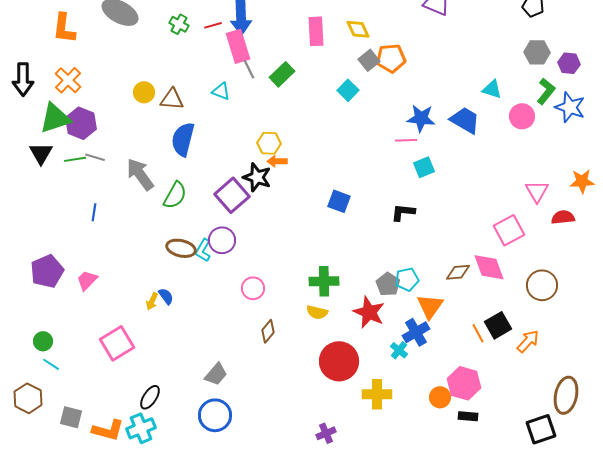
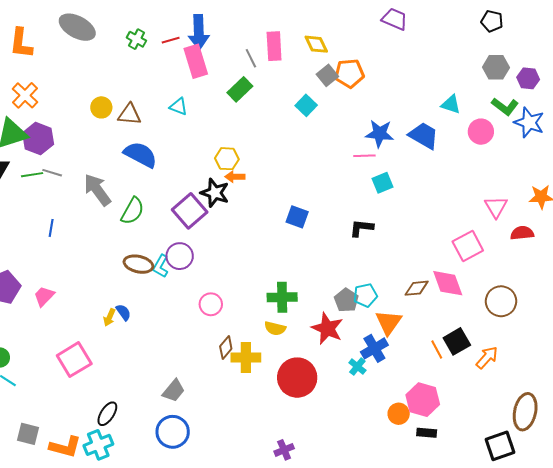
gray line: (249, 69) -> (251, 58), moved
green L-shape: (546, 91) -> (505, 106), turned 88
blue semicircle: (183, 139) -> (140, 155), turned 104
yellow cross: (377, 394) -> (246, 357), moved

